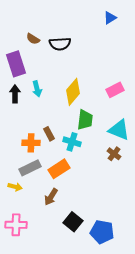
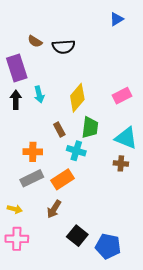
brown rectangle: (49, 134) -> (59, 129), moved
brown cross: (114, 154) -> (121, 163), turned -32
yellow arrow: (15, 187) -> (15, 209), moved

